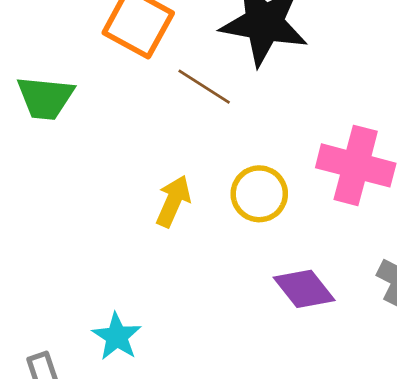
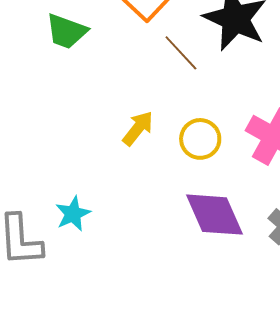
purple diamond: (304, 289) -> (214, 215), size x1.4

